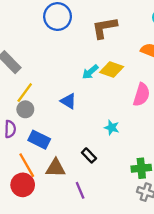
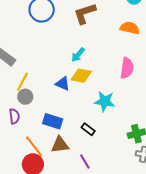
yellow diamond: (112, 70) -> (81, 76), moved
cyan star: (112, 128) -> (105, 101), size x1.5
blue rectangle: (39, 140) -> (53, 121), moved

